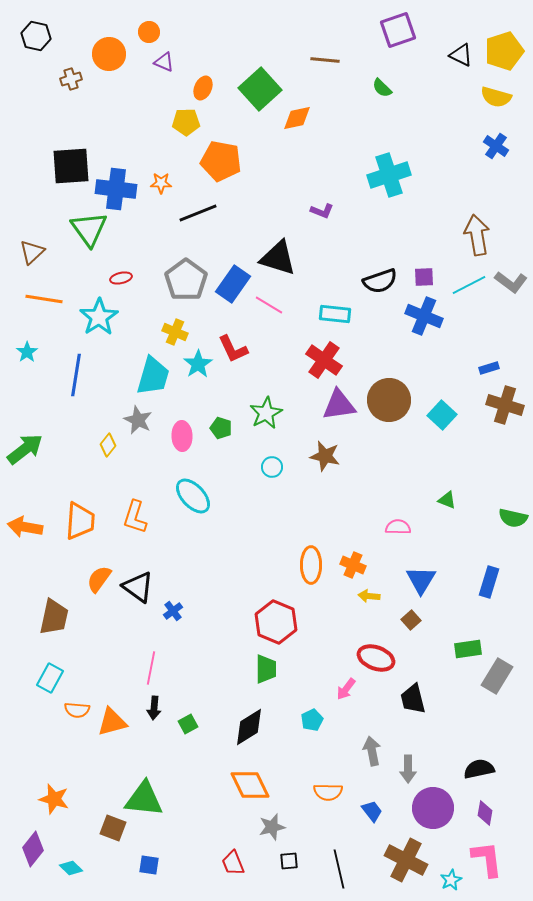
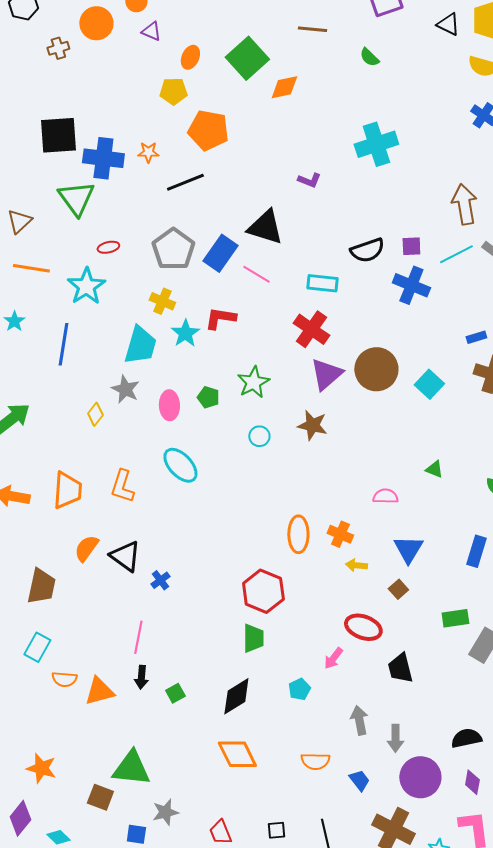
red L-shape: (233, 349) -> (220, 318), turned 124
purple triangle: (339, 405) -> (326, 374), turned -33
gray star: (272, 827) -> (165, 812), moved

